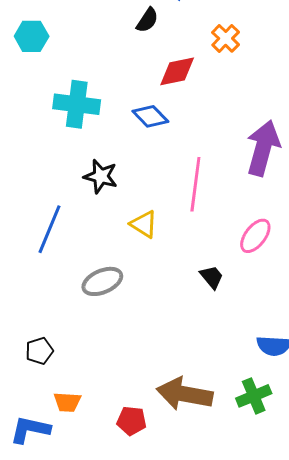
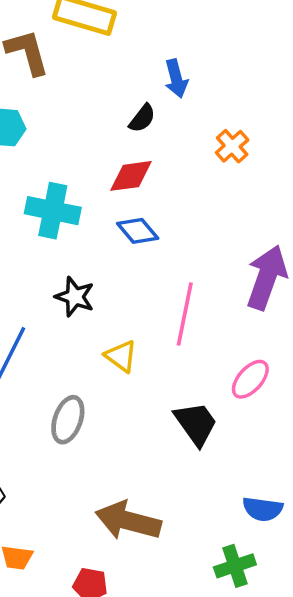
red diamond: (177, 71) -> (131, 176), moved
black trapezoid: (212, 277) -> (196, 424), size x1.6
gray ellipse: (102, 281) -> (68, 420), turned -51
brown arrow: (185, 394) -> (128, 521), moved

